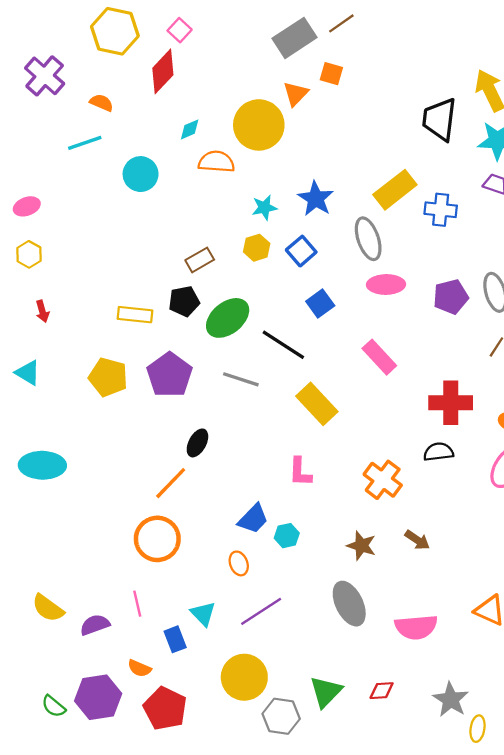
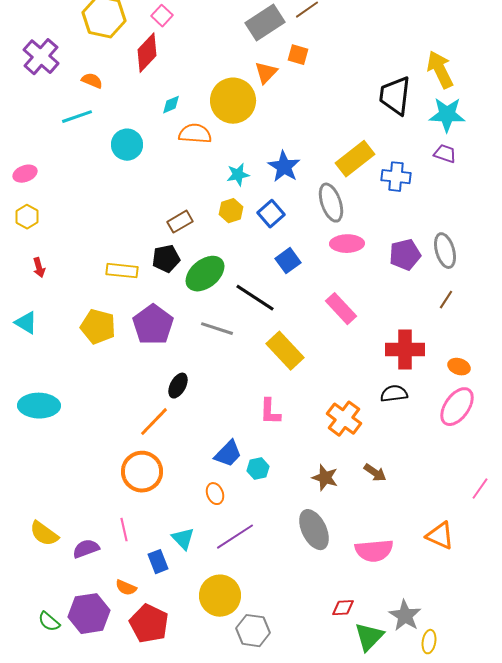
green triangle: (326, 692) -> (369, 637), moved

